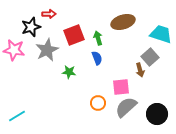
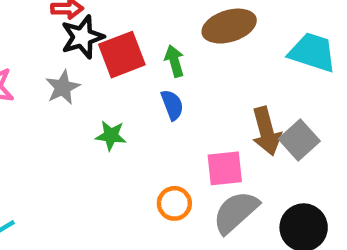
black star: (31, 27) -> (82, 37), moved
gray star: (47, 50) -> (63, 87), size x0.7
gray square: (150, 57) -> (299, 140), moved
brown arrow: (140, 70) -> (266, 131), size x1.5

